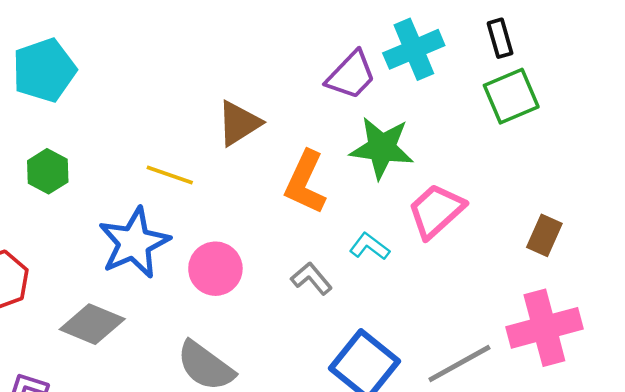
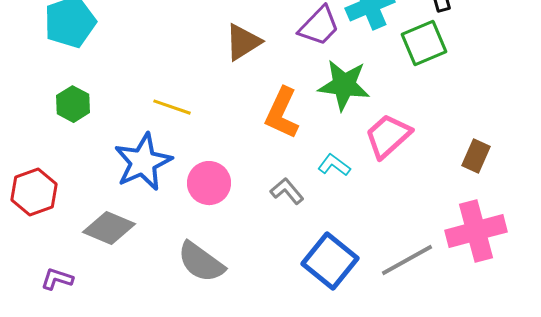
green square: (511, 96) -> (424, 43), moved
brown triangle: (239, 123) -> (243, 42), moved

